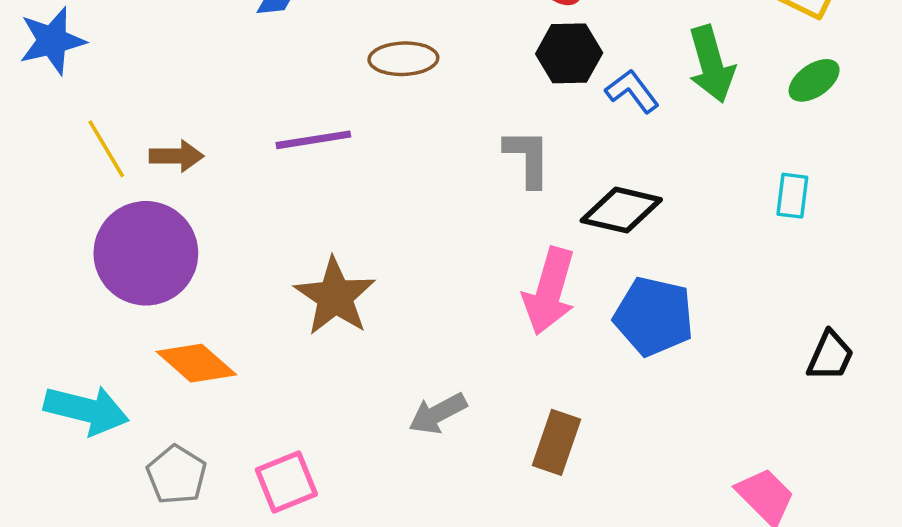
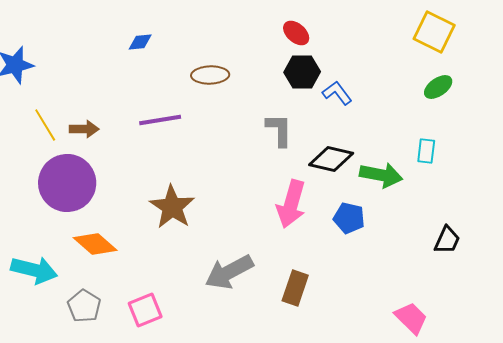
green arrow: (711, 64) -> (381, 175), moved, turned -63
blue pentagon: (654, 316) -> (349, 218), size x0.7
gray arrow: (438, 414) -> (229, 272), size x1.5

